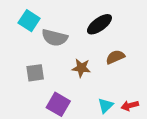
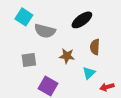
brown semicircle: (115, 57) -> (95, 47), turned -63
cyan triangle: (106, 106) -> (89, 73), moved

